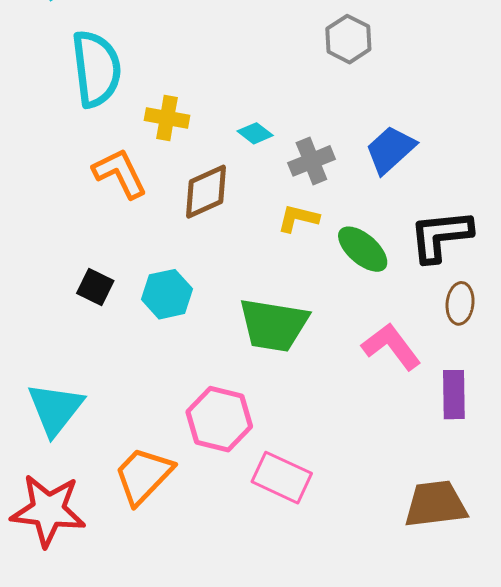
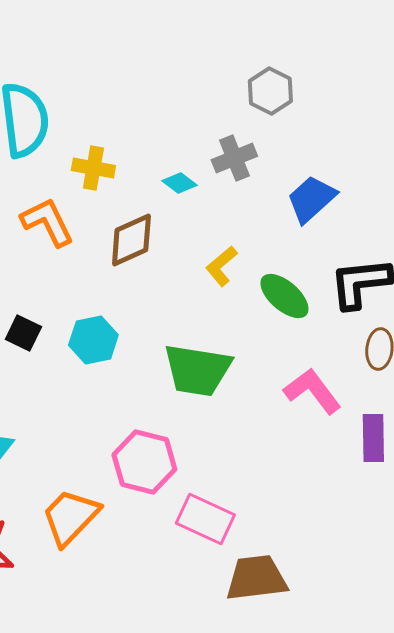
gray cross: (311, 161) -> (234, 158), moved
yellow L-shape: (298, 218) -> (221, 266), turned -54
brown trapezoid: (435, 504) -> (256, 578), moved

